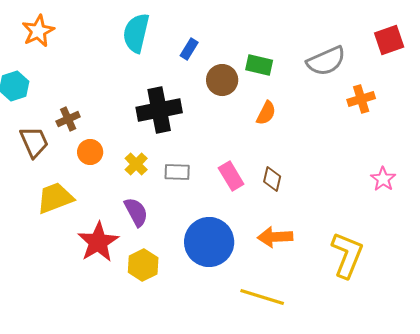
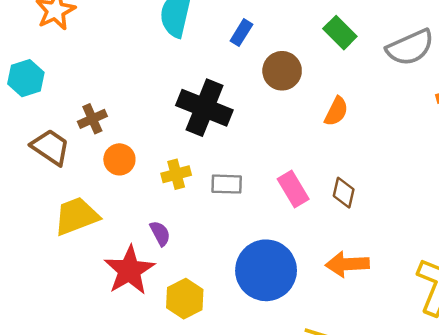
green rectangle: (259, 65) -> (340, 33), moved, turned 32
black cross: (159, 110) -> (204, 108), turned 33
brown trapezoid: (34, 142) -> (50, 147), turned -32
yellow cross: (136, 164) -> (176, 174), turned 30
purple semicircle: (136, 212) -> (160, 233), moved, size x0.7

